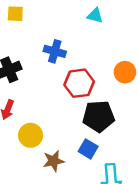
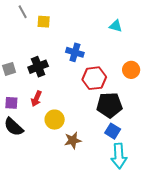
cyan triangle: (95, 16) -> (116, 26), moved
blue square: (88, 149) -> (113, 131), moved

